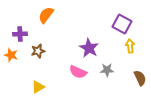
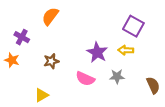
purple cross: (20, 34) -> (22, 37), turned 32
yellow arrow: (130, 46) -> (126, 50), moved, turned -80
brown star: (38, 51) -> (51, 61), moved

